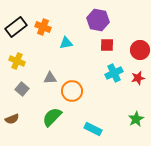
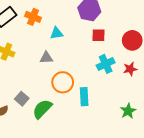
gray triangle: (50, 78) -> (46, 58), moved
gray square: (22, 89) -> (22, 99), moved
cyan rectangle: (93, 129) -> (84, 97), moved, turned 60

